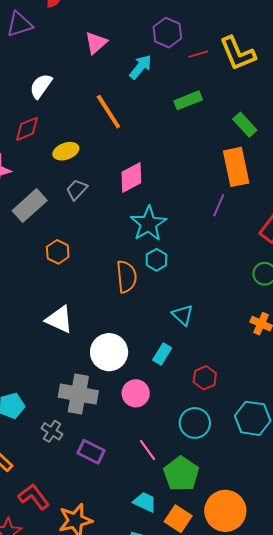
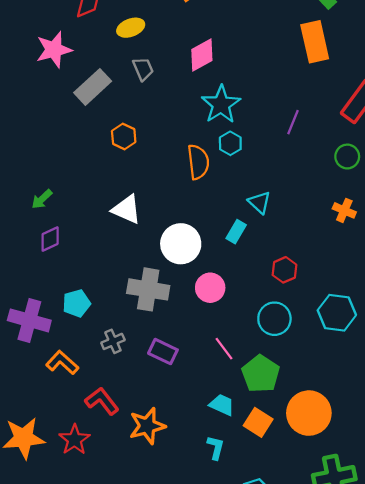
gray trapezoid: (77, 190) -> (143, 69), turned 115
purple line: (219, 205) -> (293, 122), moved
cyan rectangle: (162, 354) -> (236, 232), moved
gray cross: (52, 431) -> (113, 341), moved, turned 35

